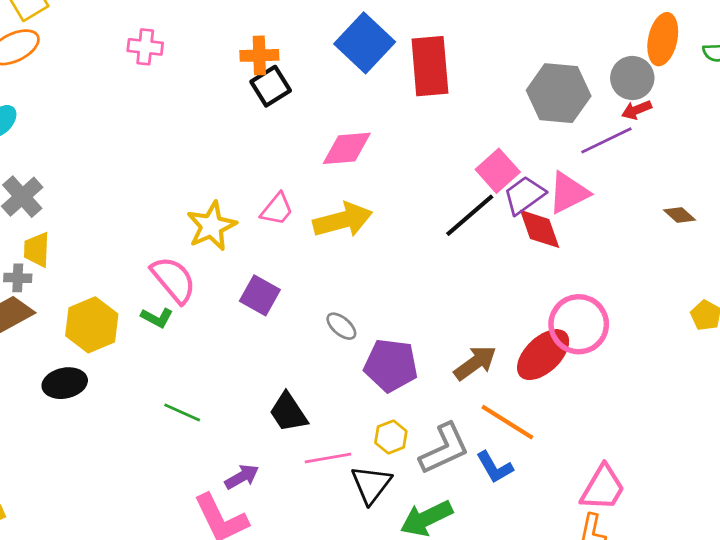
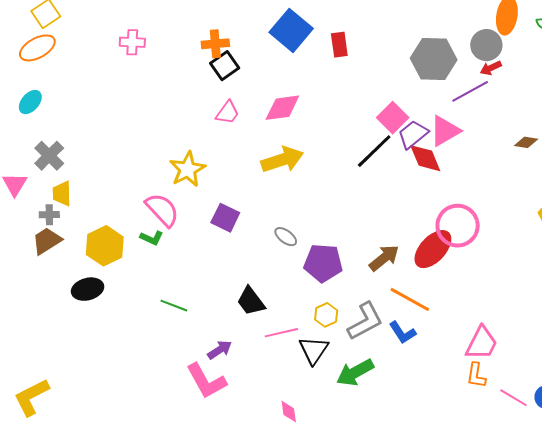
red rectangle: (430, 66) -> (339, 45), size x0.6
pink trapezoid: (277, 209) -> (228, 113), moved
brown diamond: (679, 215) -> (526, 142), turned -30

